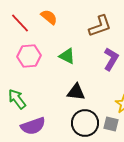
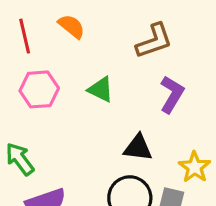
red line: (20, 23) -> (25, 36), turned 30
black triangle: (76, 92) -> (138, 148), moved

